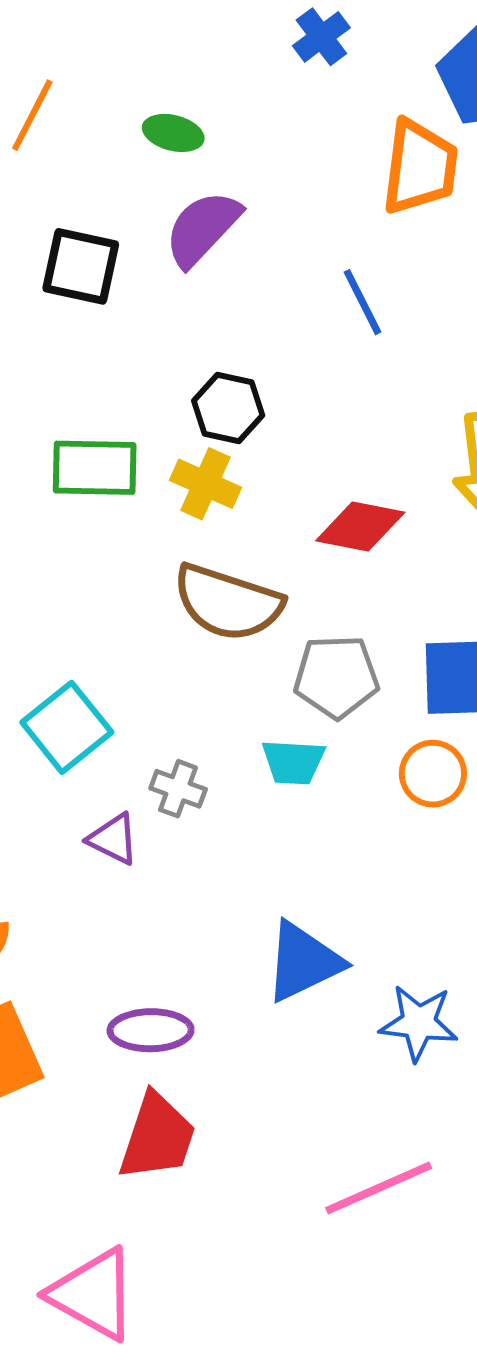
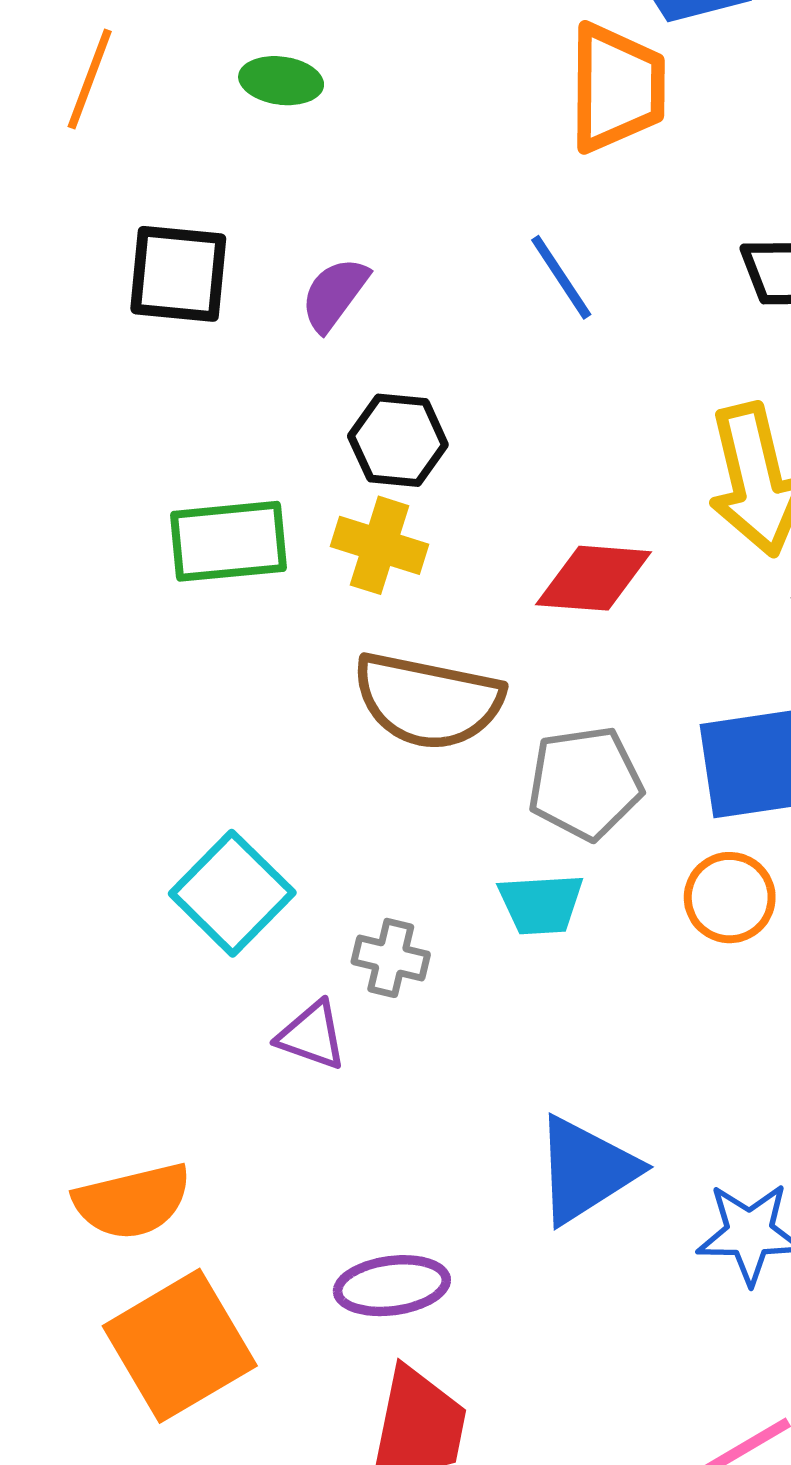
purple semicircle: (202, 228) -> (335, 294), moved, size x0.7

